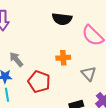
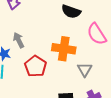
orange cross: (63, 58) -> (64, 49), size x1.6

